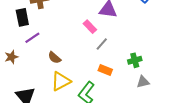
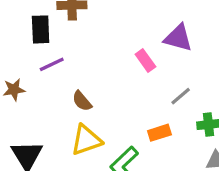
gray line: (102, 44) -> (181, 96), moved
orange rectangle: (105, 70) -> (159, 133), turned -48

